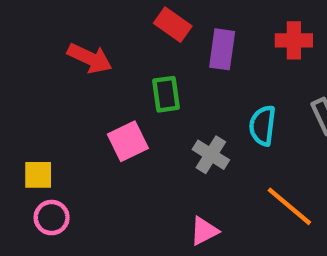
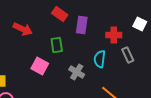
red cross: (294, 40) -> (114, 35), moved
pink square: (128, 141) -> (40, 66), turned -36

